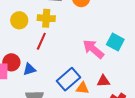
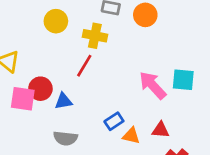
yellow circle: (19, 20) -> (56, 21), moved
cyan square: (115, 42) -> (183, 80), turned -30
blue rectangle: (68, 79) -> (114, 121), size x0.6

